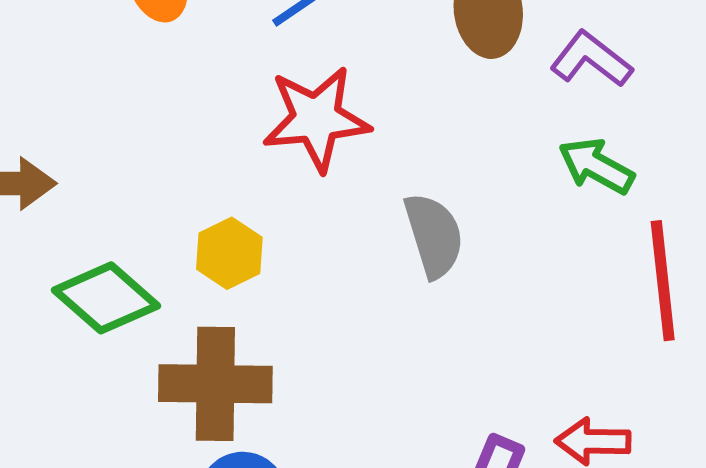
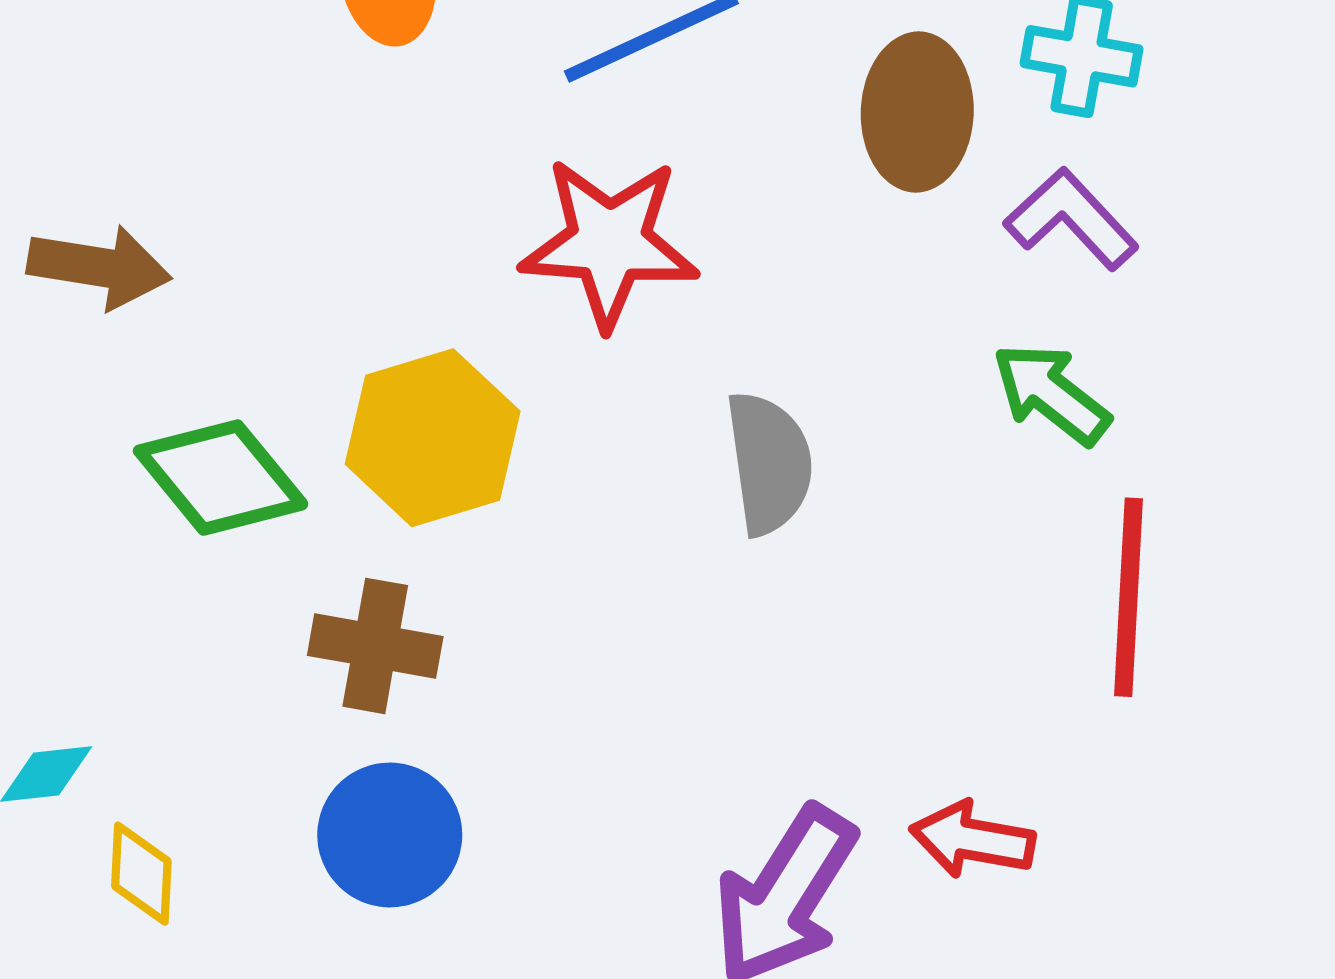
yellow hexagon: (229, 253) -> (433, 438), size x1.5
brown cross: (215, 384) -> (375, 646), size x0.7

